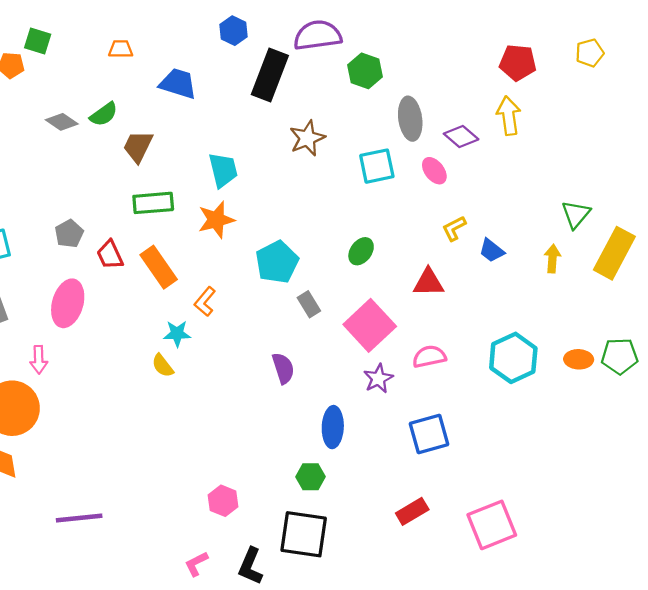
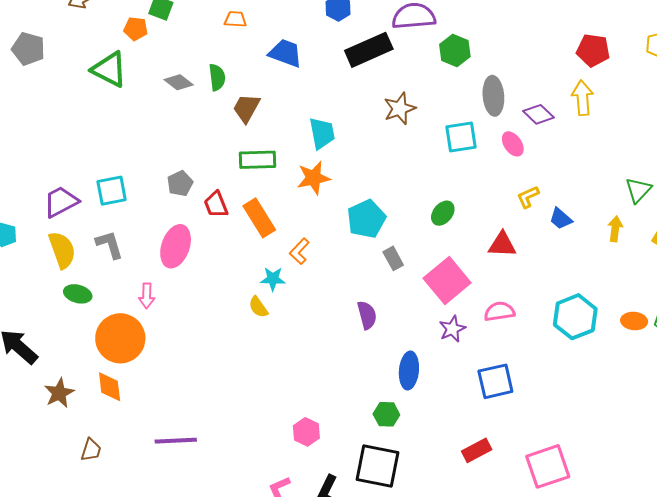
black rectangle: (270, 75) -> (369, 50), turned 42
green semicircle: (104, 114) -> (217, 77), turned -64

